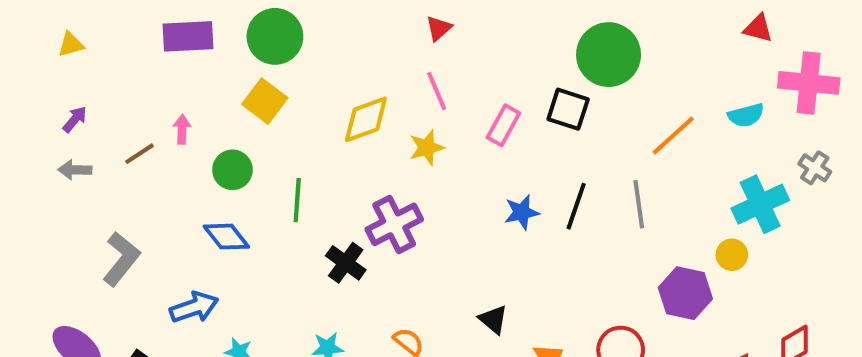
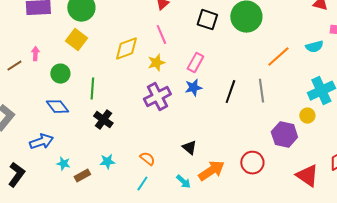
black square: (568, 109) -> (207, 20), moved
pink rectangle: (503, 125) -> (195, 63), moved
blue star: (522, 212) -> (193, 88), moved
purple cross: (394, 224) -> (157, 97), moved
black cross: (346, 263) -> (103, 120), moved

